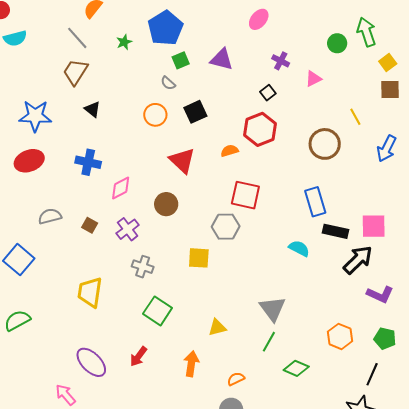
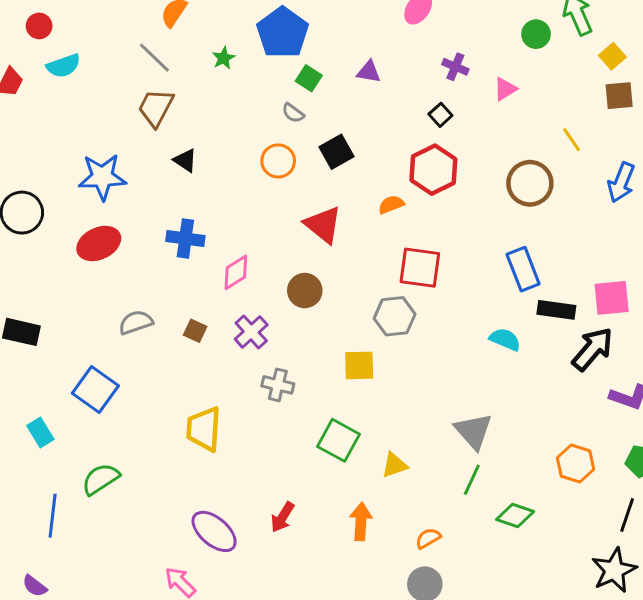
purple triangle: (222, 59) -> (369, 72), size x0.7
green square: (181, 60) -> (309, 78), turned -30
green square: (158, 311) -> (338, 440), moved

